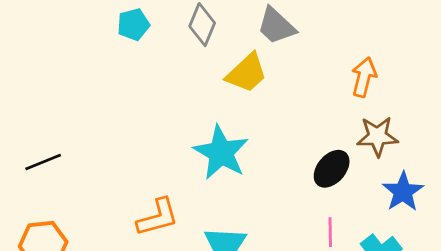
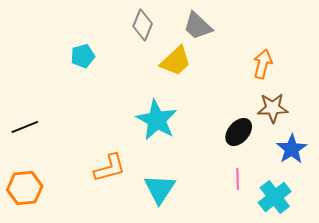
cyan pentagon: (133, 25) -> (83, 56), moved

